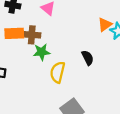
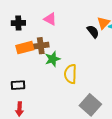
black semicircle: (88, 58) -> (93, 32), moved

